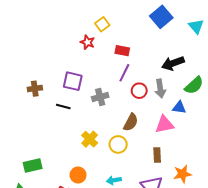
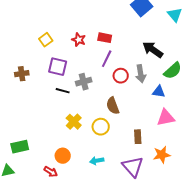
yellow square: (102, 24) -> (46, 40), moved
red star: (88, 42) -> (79, 40), moved
black arrow: (173, 63) -> (153, 50), turned 55
black line: (63, 106) -> (63, 91), moved
brown semicircle: (131, 122) -> (113, 106), turned 132
pink triangle: (164, 124) -> (166, 118), moved

